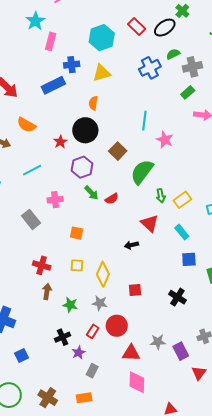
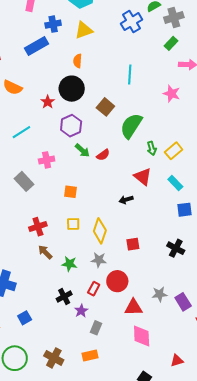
pink star: (165, 140) -> (172, 94), moved
red cross: (42, 265) -> (38, 227), turned -30
brown arrow: (47, 291) -> (45, 252), turned -49

